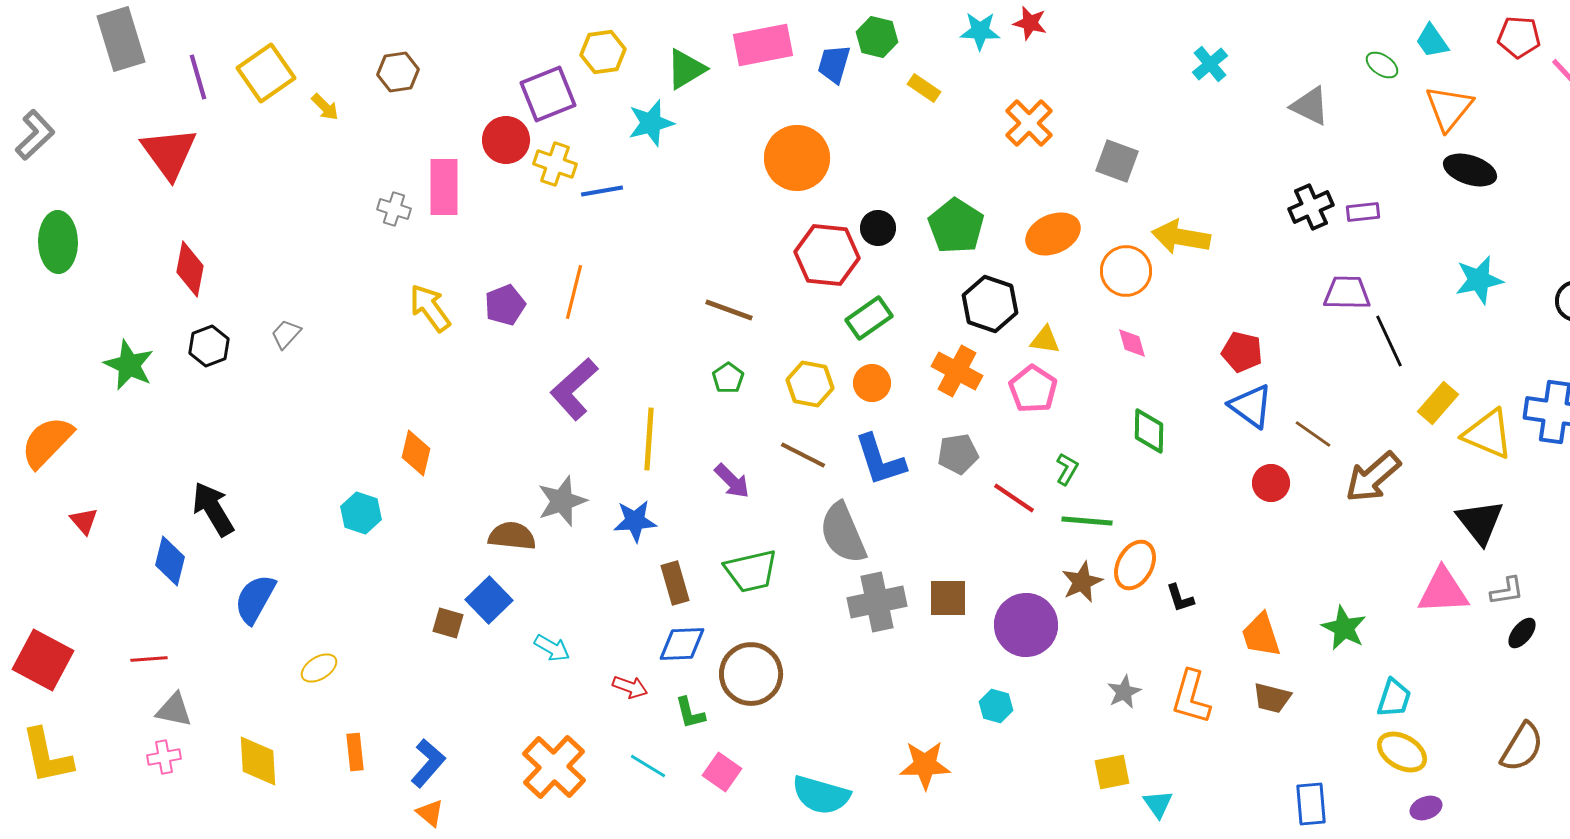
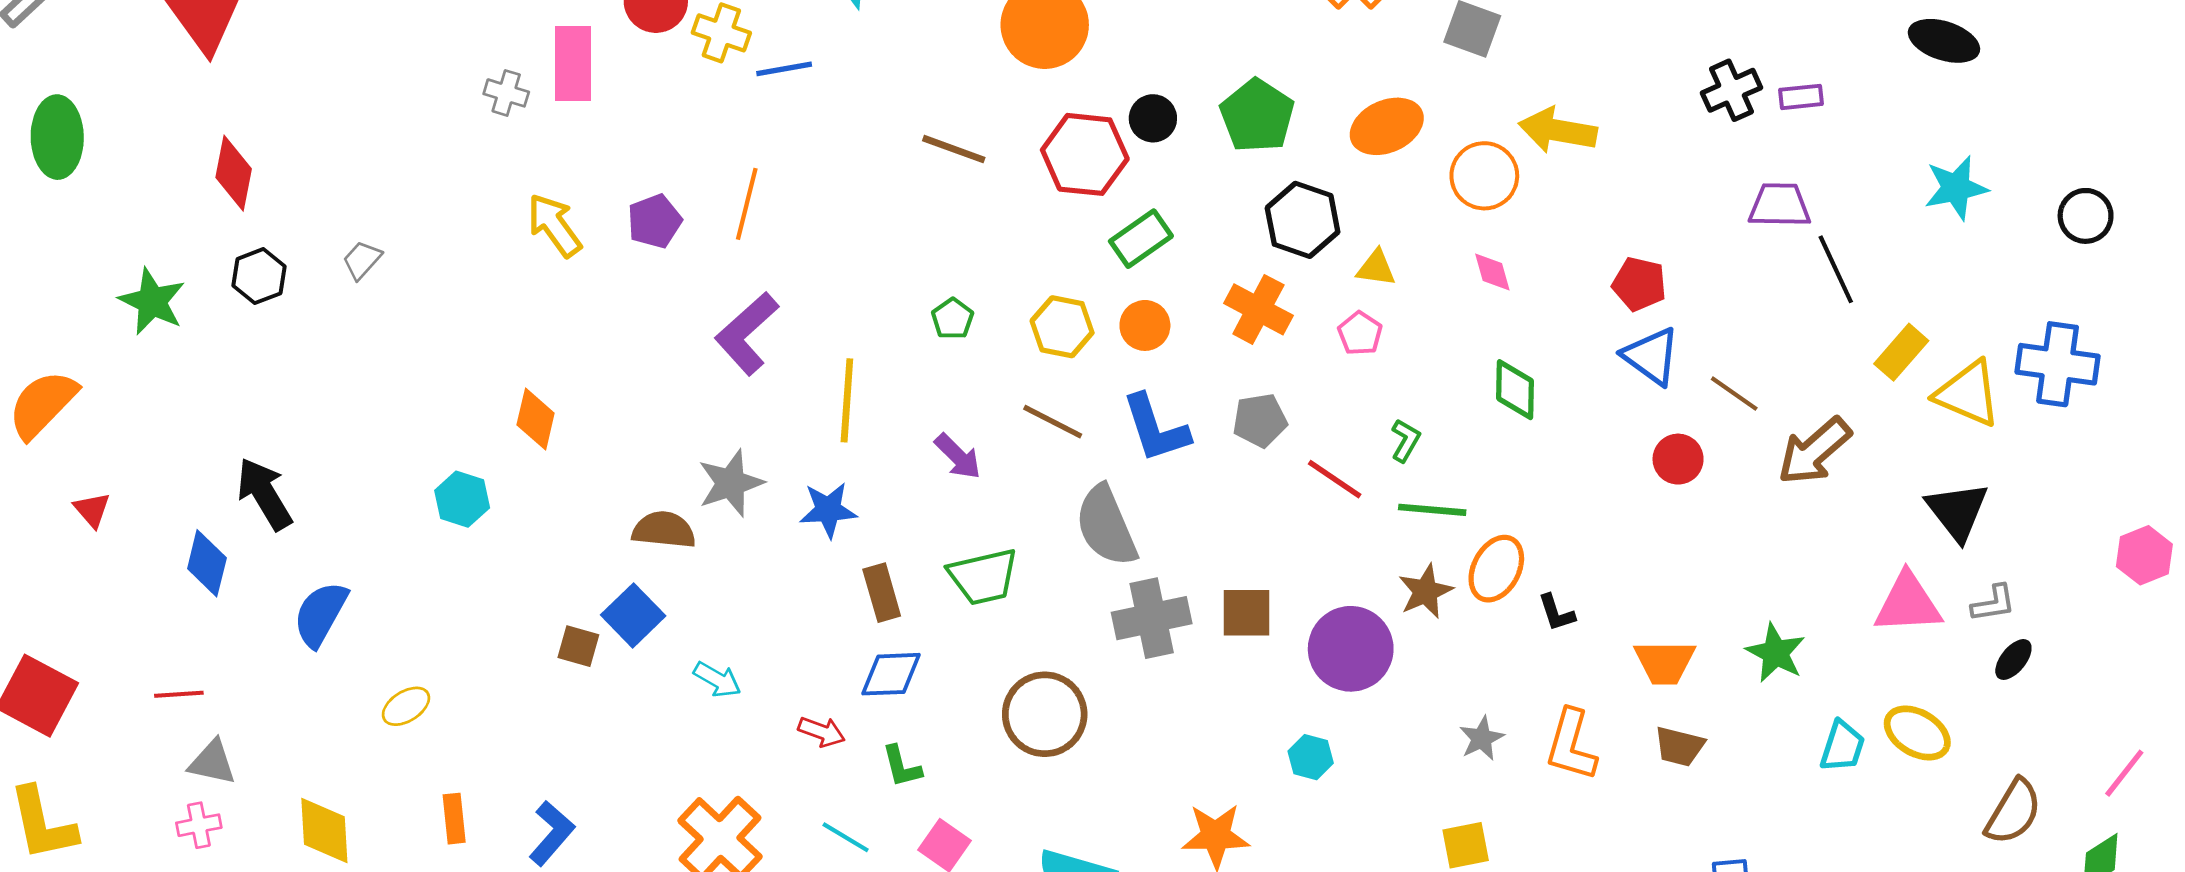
brown line: (729, 310) -> (954, 149), moved
pink pentagon: (1033, 389) -> (1360, 333), size x0.7
orange trapezoid: (1261, 635) -> (1665, 662), turned -72
brown circle: (751, 674) -> (1045, 714), moved
yellow ellipse: (1402, 752) -> (1917, 733), moved

